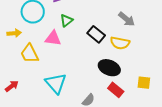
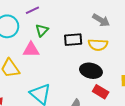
black rectangle: (96, 34) -> (73, 40), turned -36

